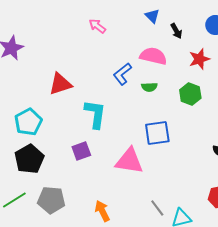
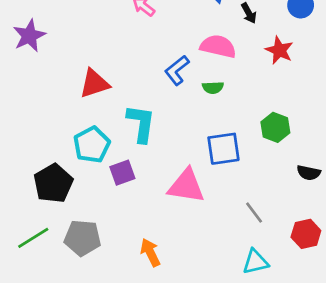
red star: (199, 59) -> (279, 50), turned -30
green hexagon: (190, 94) -> (275, 127), moved
cyan pentagon: (28, 122) -> (92, 145), moved
gray line: (157, 208) -> (254, 213), moved

